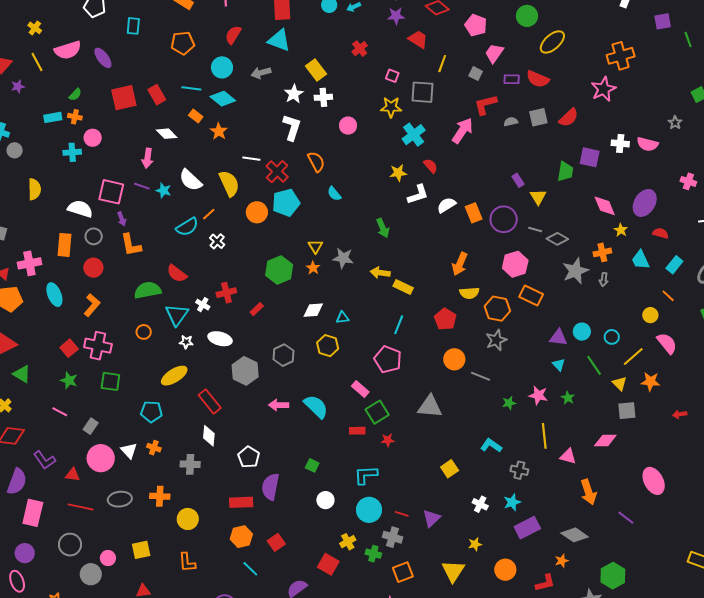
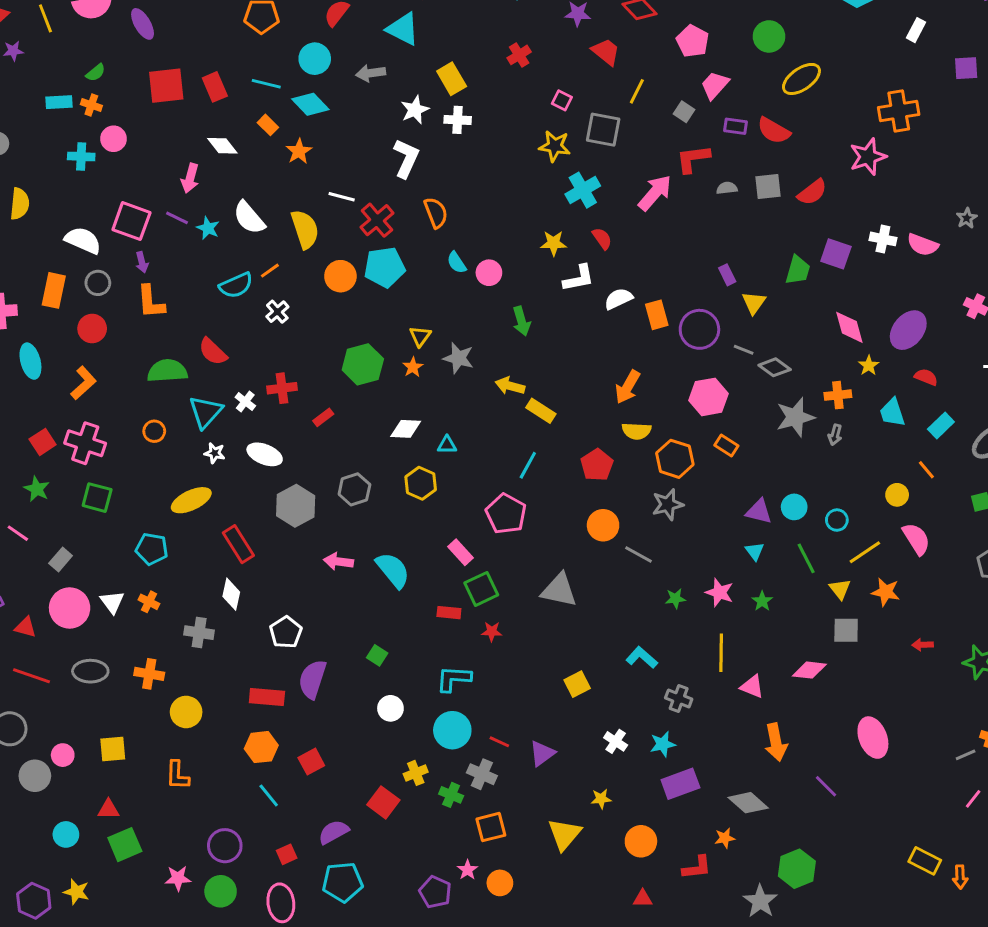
pink circle: (348, 126) -> (489, 273), moved
orange rectangle: (531, 295) -> (726, 445), size x0.7

